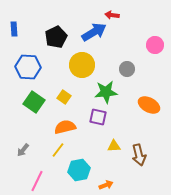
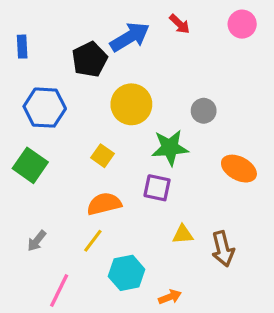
red arrow: (112, 15) -> (180, 24), turned -144
blue arrow: (94, 32) -> (130, 37), moved
pink circle: (155, 45) -> (242, 24), moved
green square: (34, 102) -> (30, 165), moved

